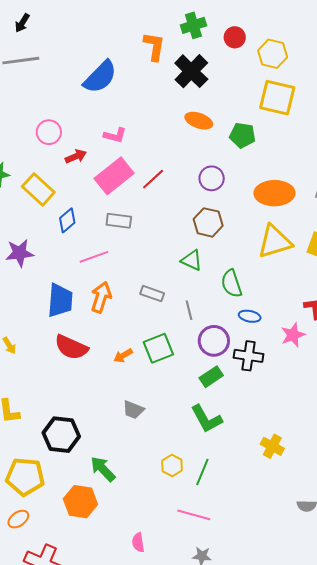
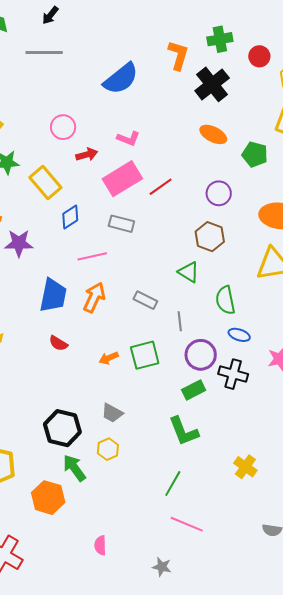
red semicircle: (71, 347) -> (58, 343), size x0.6
black hexagon: (61, 435) -> (62, 428), moved
yellow hexagon: (172, 466) -> (108, 449), moved
pink line: (194, 515) -> (187, 524), moved

